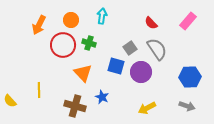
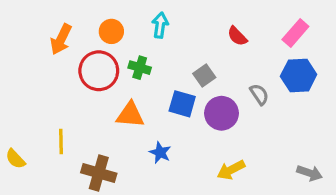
gray semicircle: (157, 49) -> (259, 94), moved, size x0.6
orange triangle: (83, 73) -> (130, 115), turned -42
blue hexagon: (190, 77) -> (299, 75), moved
brown cross: (75, 106) -> (99, 173), moved
gray arrow: (187, 106) -> (310, 173), moved

